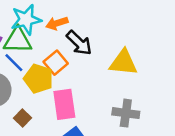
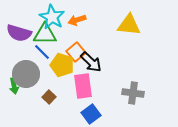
cyan star: (26, 20) -> (52, 17), turned -30
black arrow: (79, 43) -> (91, 62), moved
yellow triangle: (123, 63) -> (129, 25), moved

